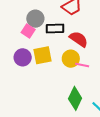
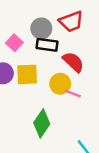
gray circle: (35, 19) -> (41, 28), moved
green diamond: (75, 98) -> (42, 123), moved

